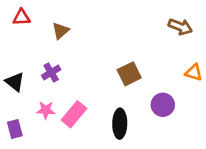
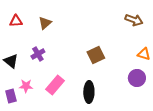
red triangle: (22, 17) -> (16, 21), moved
purple circle: (163, 105) -> (137, 78), moved
pink star: (46, 110) -> (26, 86), moved

